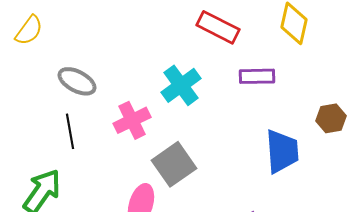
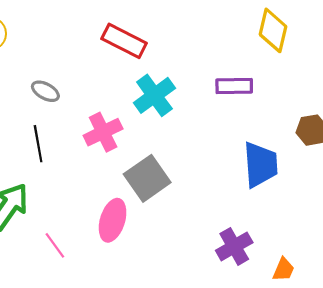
red rectangle: (218, 27) -> (124, 41), moved
gray ellipse: (77, 81) -> (45, 91), size x0.7

